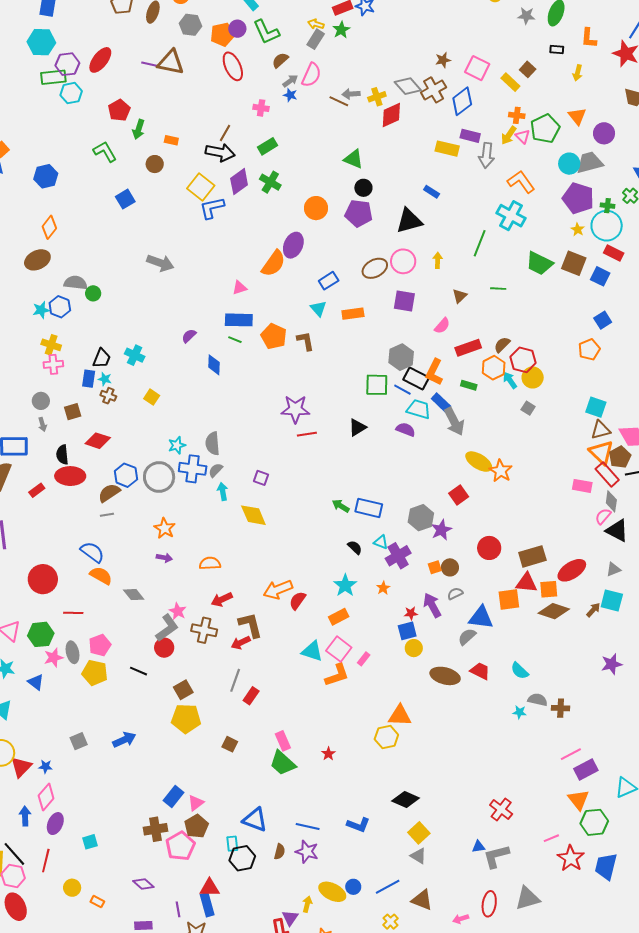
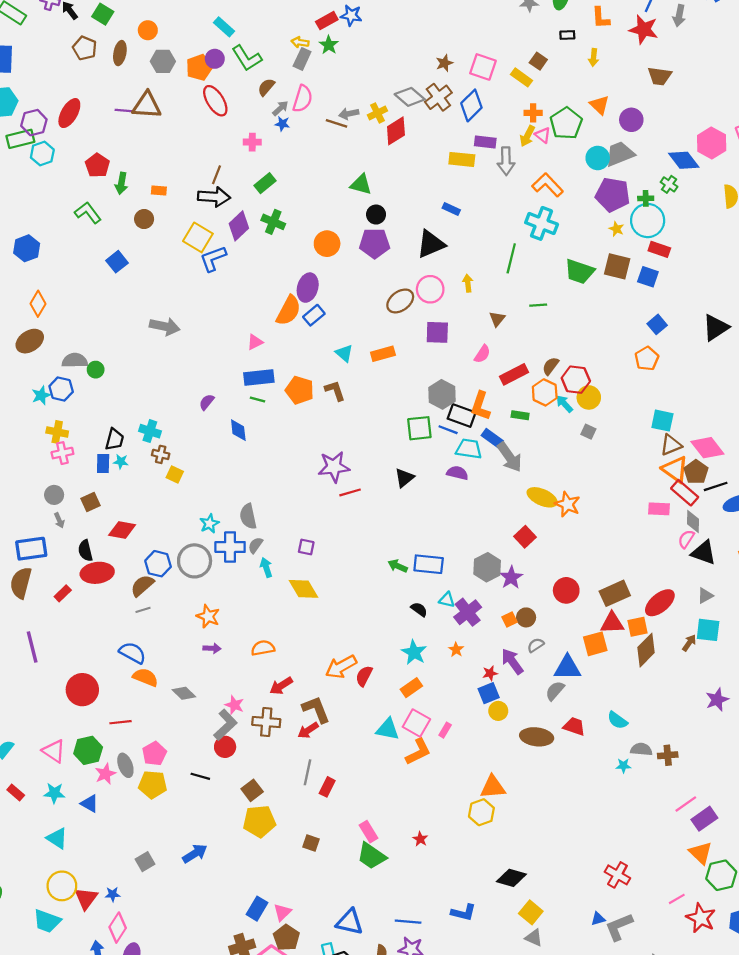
blue rectangle: (329, 281) -> (314, 315), moved
brown cross: (108, 396) -> (161, 454), moved
brown diamond: (554, 611) -> (646, 650), turned -56

